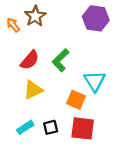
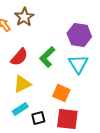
purple hexagon: (96, 18) -> (79, 35), moved
cyan triangle: (95, 81) -> (78, 64), moved
cyan rectangle: (25, 127) -> (20, 109), moved

